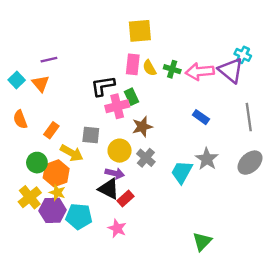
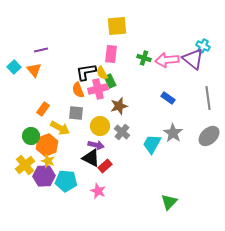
yellow semicircle: (149, 68) -> (102, 73), moved
orange semicircle: (20, 119) -> (78, 90), moved

